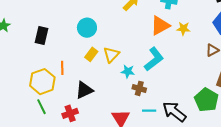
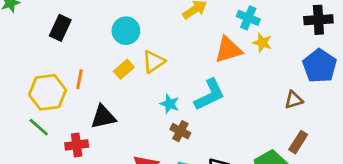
yellow star: (183, 29) -> (262, 43), moved
yellow triangle: (111, 55) -> (154, 62), moved
green line: (41, 107) -> (39, 127), turned -35

